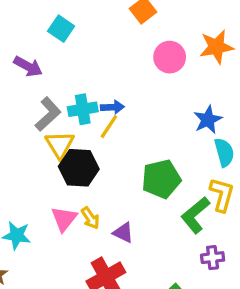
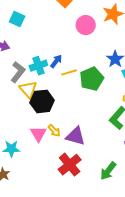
blue arrow: (112, 107) -> (56, 61), turned -40
yellow line: (109, 126) -> (69, 72), moved, turned 49
green pentagon: (161, 179) -> (92, 79), moved
purple triangle: (123, 233) -> (76, 136), size x1.5

